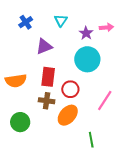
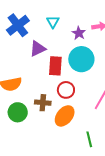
blue cross: (26, 22) -> (18, 25), size x1.6
red rectangle: (48, 77) -> (55, 66), moved
green circle: (20, 122) -> (18, 112), moved

